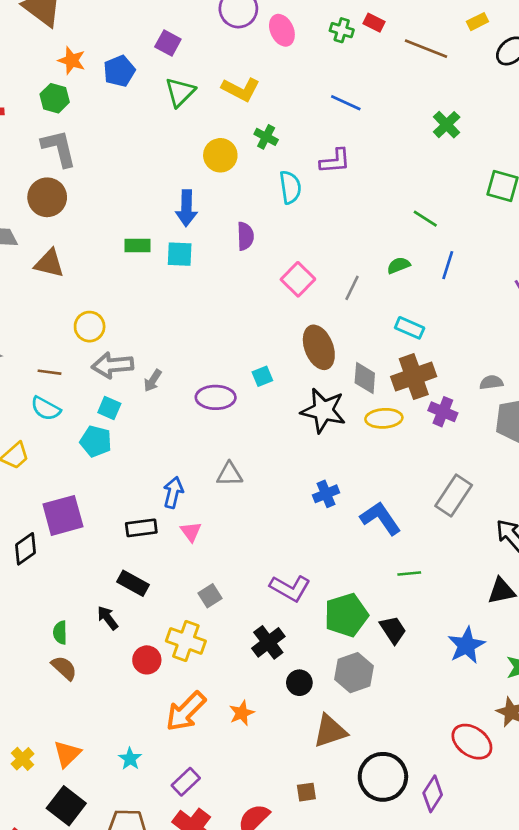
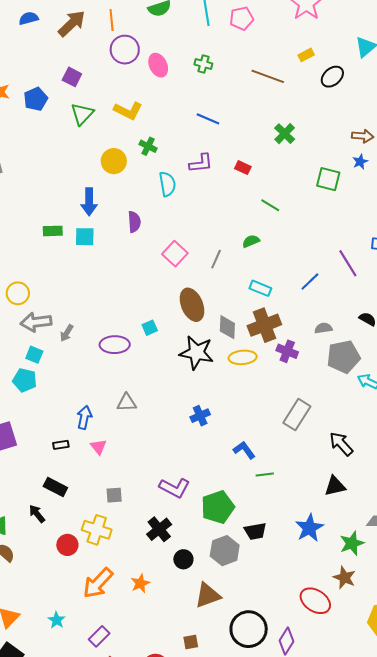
red rectangle: (374, 23) -> (243, 168), moved
blue line: (448, 265) -> (310, 282), moved, turned 30
blue L-shape: (380, 518) -> (244, 450), moved, size x0.7
black rectangle: (141, 528) -> (61, 445), size x0.7
gray square: (210, 596) -> (114, 495), turned 30
black trapezoid: (393, 630) -> (255, 531), moved, turned 115

